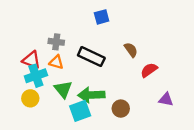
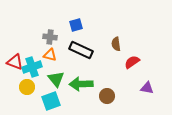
blue square: (102, 17) -> (76, 25), moved
brown semicircle: (131, 50) -> (116, 44), turned -152
red triangle: (31, 60) -> (15, 62), moved
cyan square: (80, 111) -> (51, 101), moved

